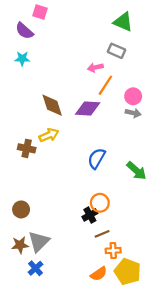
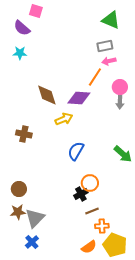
gray rectangle: (116, 51) -> (105, 46), turned -35
pink arrow: (95, 67) -> (109, 61), moved
gray arrow: (133, 113) -> (120, 102), turned 80
yellow arrow: (49, 135) -> (64, 119), moved
blue semicircle: (97, 158) -> (76, 151), moved
brown star: (20, 245) -> (18, 212), moved

